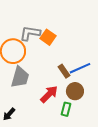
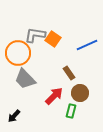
blue line: (80, 68) -> (87, 45), moved
gray trapezoid: (20, 77) -> (25, 79), turned 120

